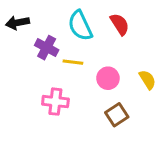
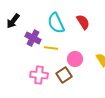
black arrow: (17, 23) -> (13, 21), turned -42
brown square: (117, 115) -> (64, 75), moved

